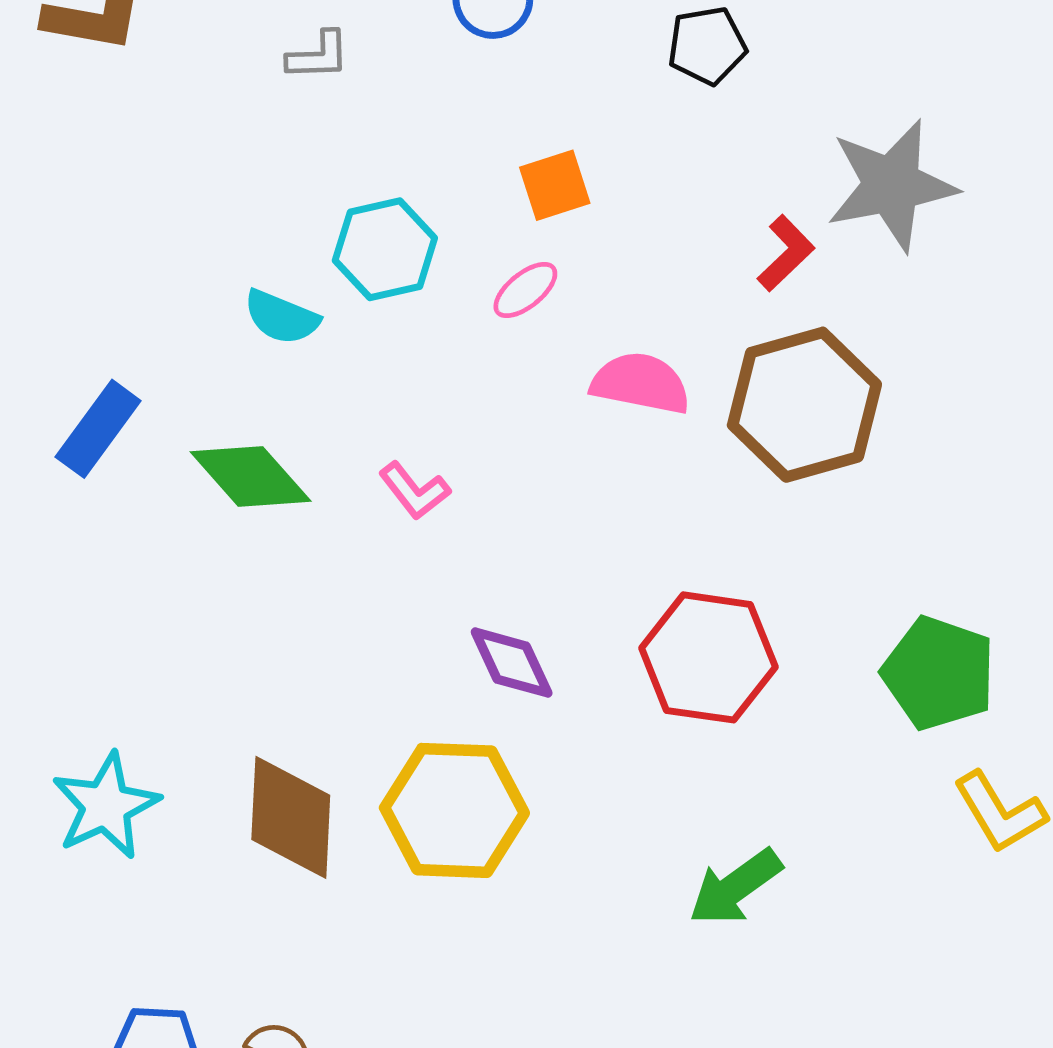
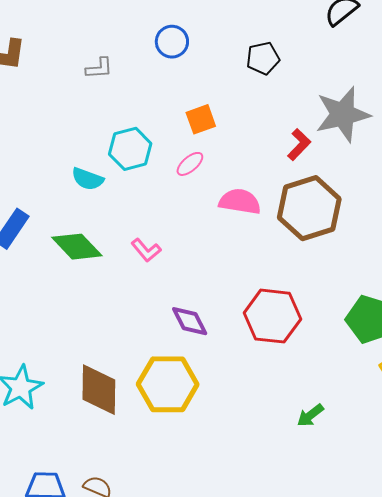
green arrow: (735, 887) -> (310, 415), moved, size x0.7

